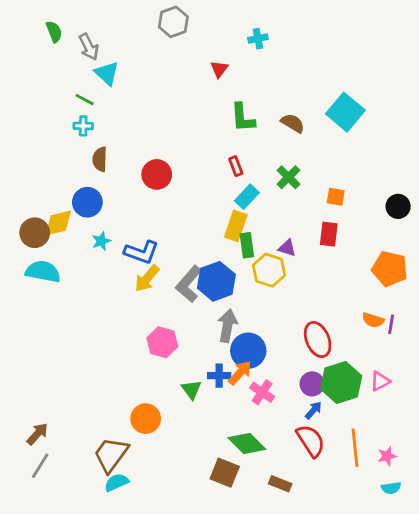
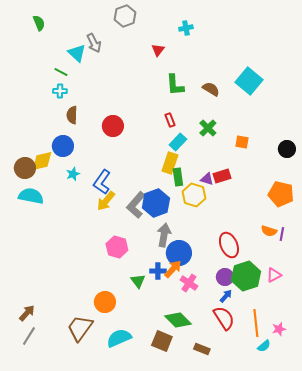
gray arrow: (89, 47) -> (94, 43), moved
red rectangle: (329, 234) -> (222, 176), moved, turned 66
blue L-shape: (141, 252) -> (102, 182), turned 105
cyan semicircle: (117, 482) -> (119, 338), moved, size x1.4
cyan semicircle: (391, 488) -> (264, 346), moved, turned -32

